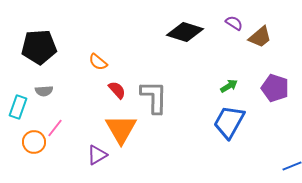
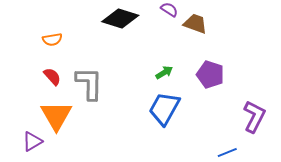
brown trapezoid: (260, 37) -> (195, 24), turned -120
orange semicircle: (98, 62) -> (52, 40), moved, turned -48

